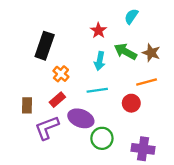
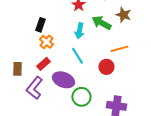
black rectangle: (45, 46) -> (40, 25), moved, size x0.6
brown star: (151, 53) -> (123, 15), moved
cyan line: (97, 90) -> (77, 56), turned 66
purple L-shape: (47, 128) -> (34, 88), turned -30

